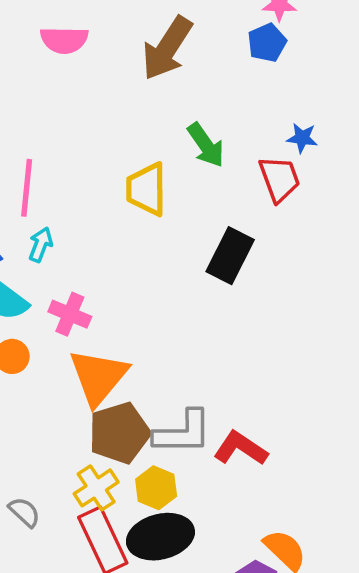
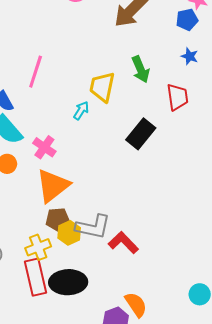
blue star: (302, 138) -> (190, 56), moved
cyan arrow: (41, 245) -> (81, 110), moved
brown pentagon: (119, 433) -> (58, 219), size x0.7
yellow hexagon: (156, 488) -> (69, 233), moved

